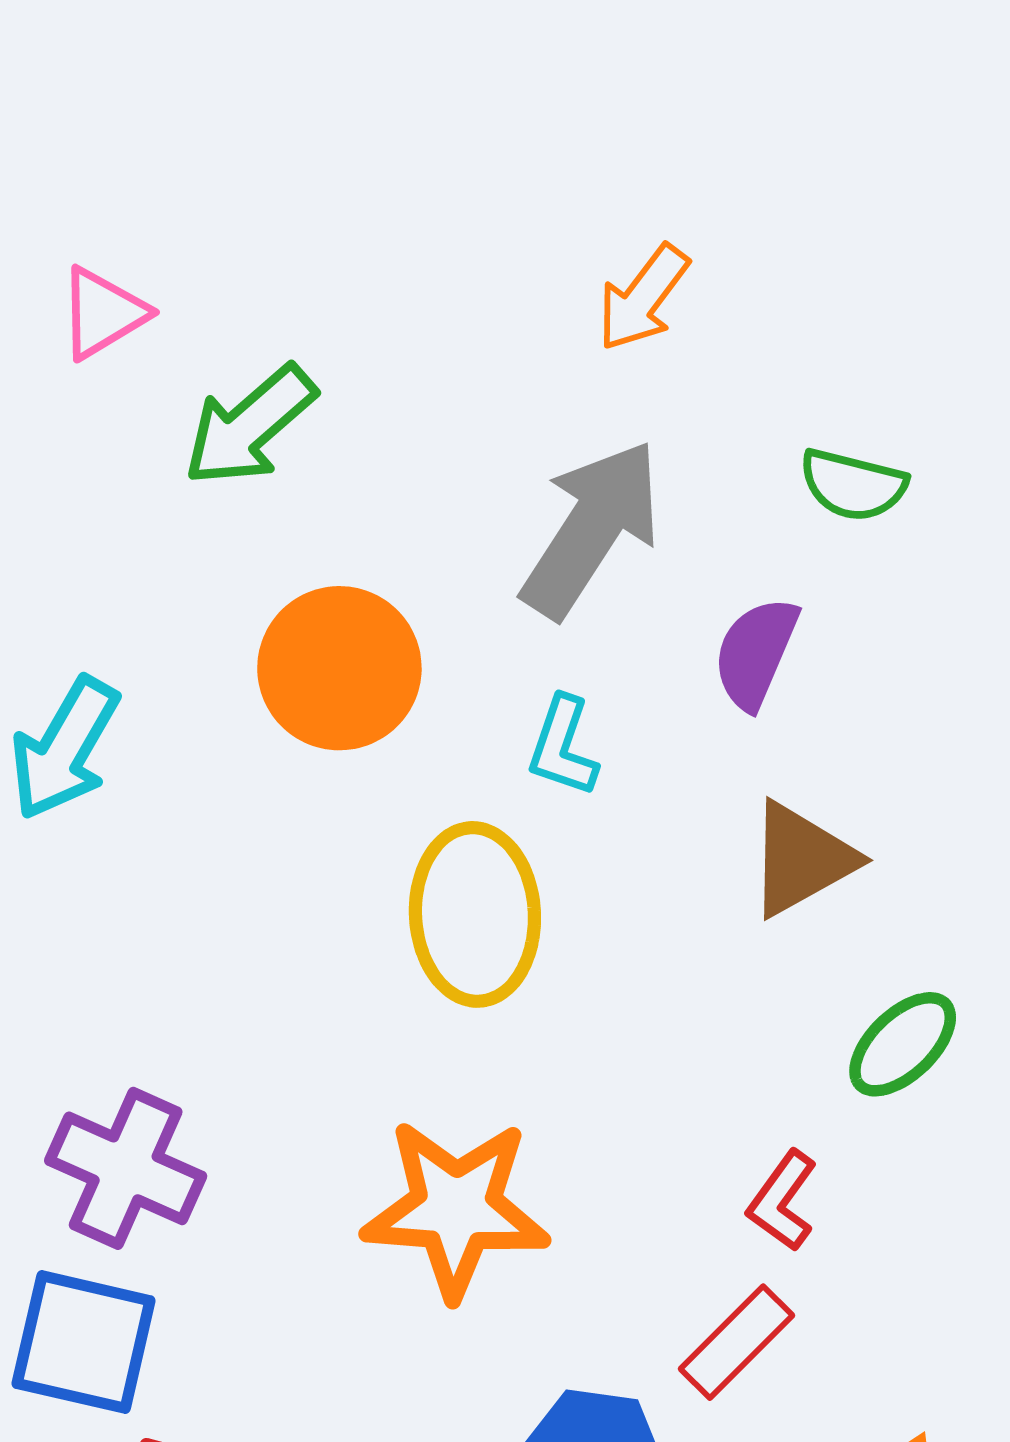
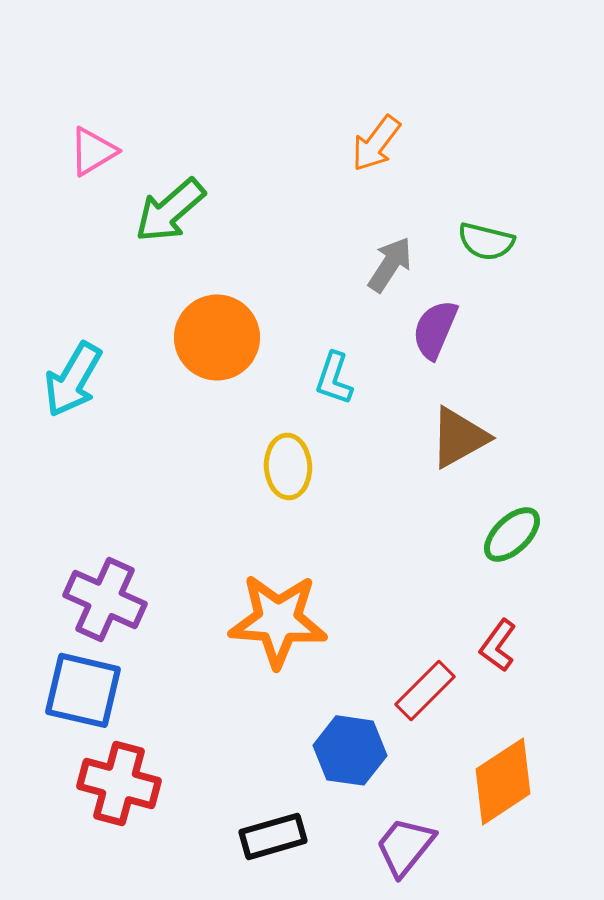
gray arrow: (591, 529) -> (390, 264), moved, size x0.6
yellow ellipse: (475, 914) -> (288, 466), size x0.7
red L-shape: (782, 1201) -> (498, 645), moved

